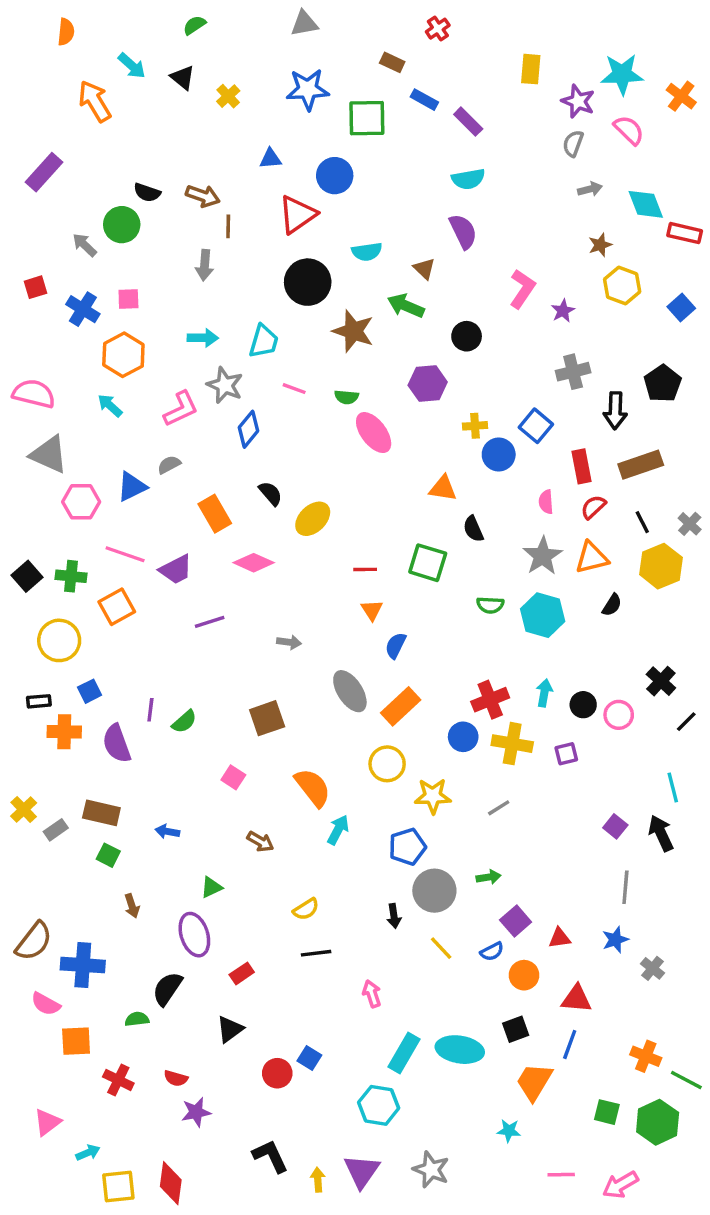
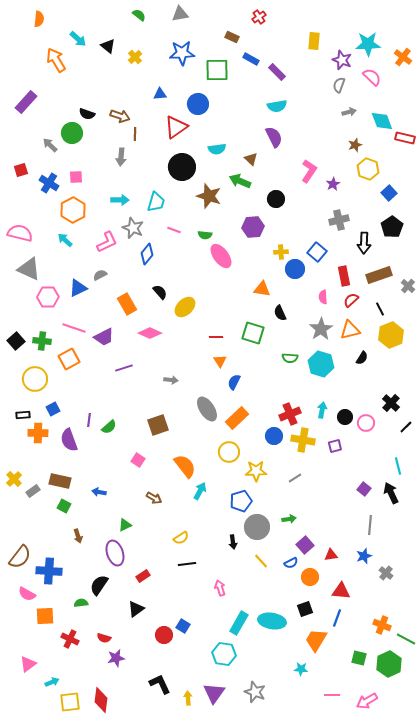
green semicircle: (194, 25) -> (139, 15), moved, turned 72
blue square: (681, 307) -> (389, 193), moved
gray cross: (690, 524) -> (408, 286), moved

